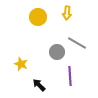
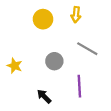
gray circle: (57, 52) -> (54, 61), moved
yellow star: (21, 64) -> (15, 66), moved

